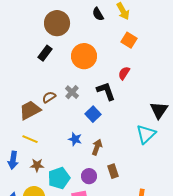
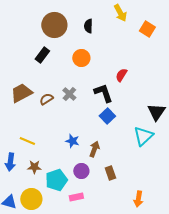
black semicircle: (98, 14) -> (88, 26), moved, turned 32
orange square: (129, 40) -> (147, 29), moved
orange circle: (84, 56) -> (81, 58), size x0.7
brown trapezoid: (30, 110) -> (21, 93), moved
blue square: (93, 114) -> (107, 116), moved
purple circle: (89, 176) -> (81, 171), moved

